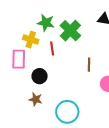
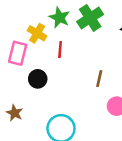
green cross: (70, 31) -> (90, 18), moved
brown star: (36, 99) -> (15, 113), moved

